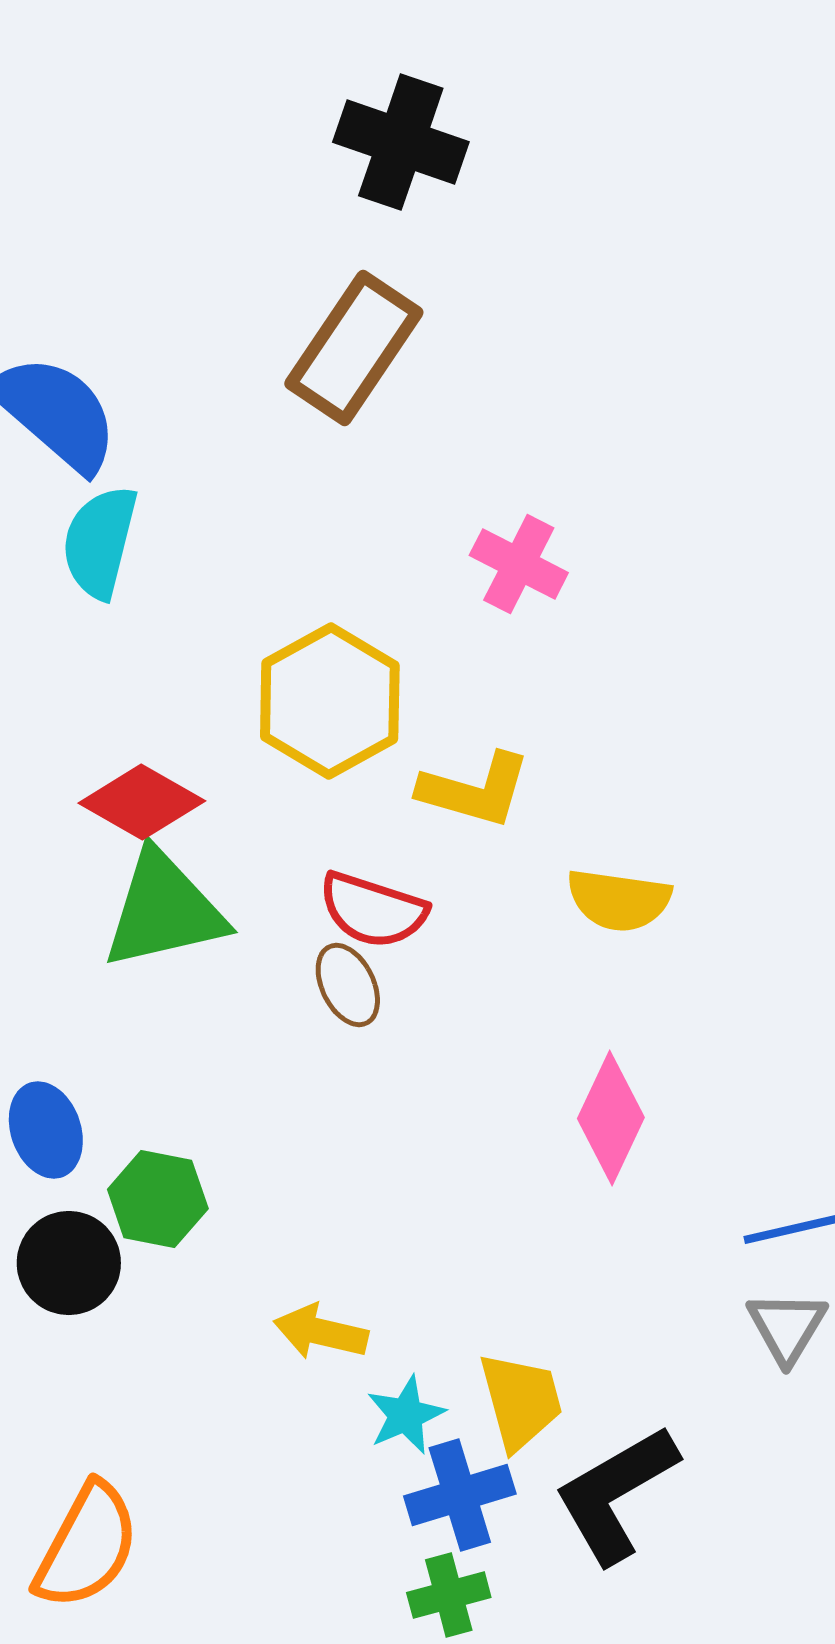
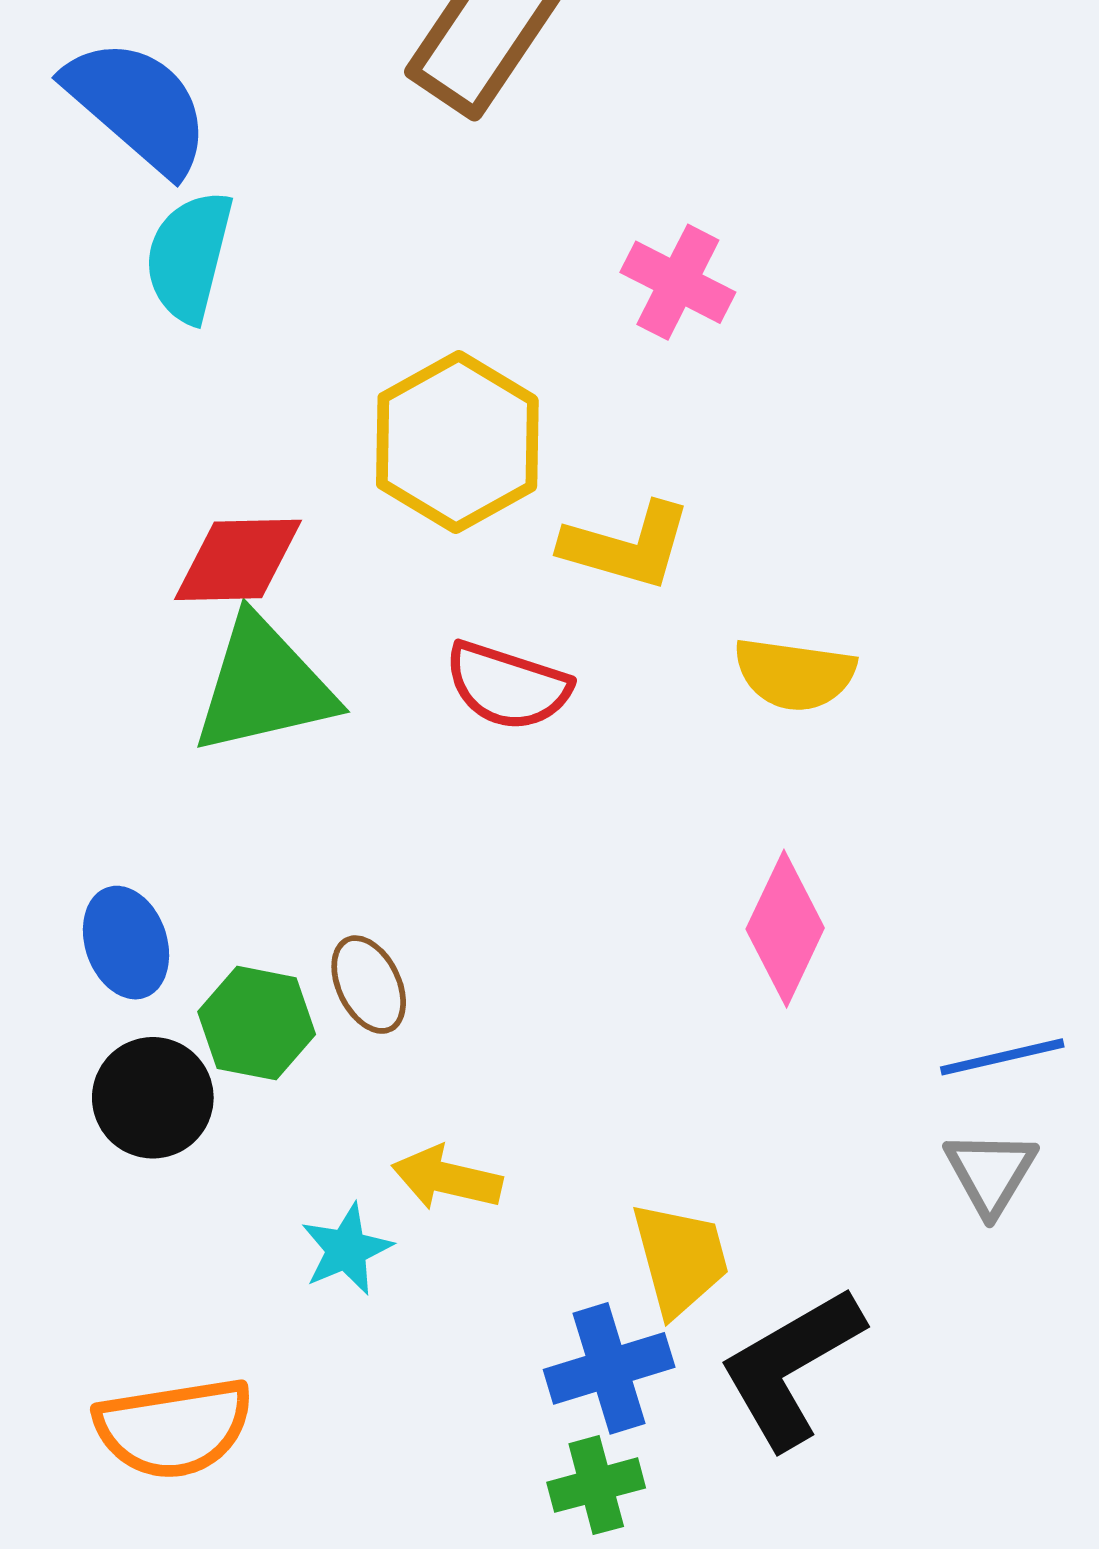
red diamond: (142, 802) -> (238, 560), turned -31
brown ellipse: (348, 985) -> (369, 985), moved
cyan star: (406, 1415) -> (347, 1249), moved
orange semicircle: (87, 1546) -> (174, 1428), turned 53

